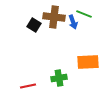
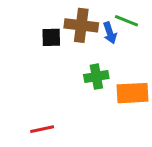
black square: (34, 25) -> (51, 37), turned -32
green cross: (59, 78) -> (96, 77), moved

